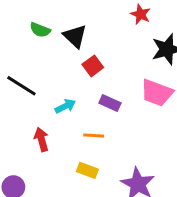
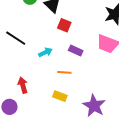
red square: (93, 66) -> (64, 25), turned -32
red arrow: (42, 139) -> (23, 85), moved

